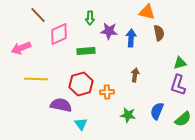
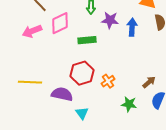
pink arrow: (21, 48) -> (32, 31), moved
brown arrow: (135, 75) -> (149, 82), moved, turned 40
yellow line: (36, 79) -> (30, 82), moved
orange cross: (107, 92) -> (108, 81), turned -32

